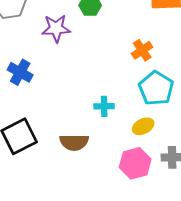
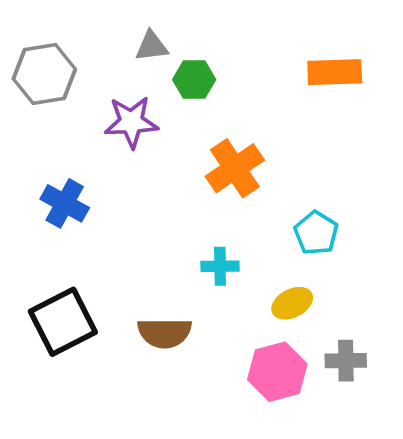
orange cross: (142, 50) -> (235, 168), moved, size x1.4
cyan pentagon: (156, 88) -> (316, 233), size x0.7

